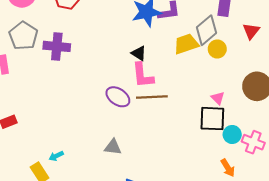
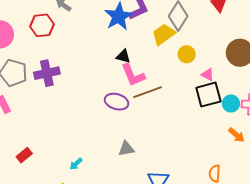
yellow circle: (217, 49) -> (187, 54), moved
cyan arrow: (56, 156) -> (76, 164), moved

